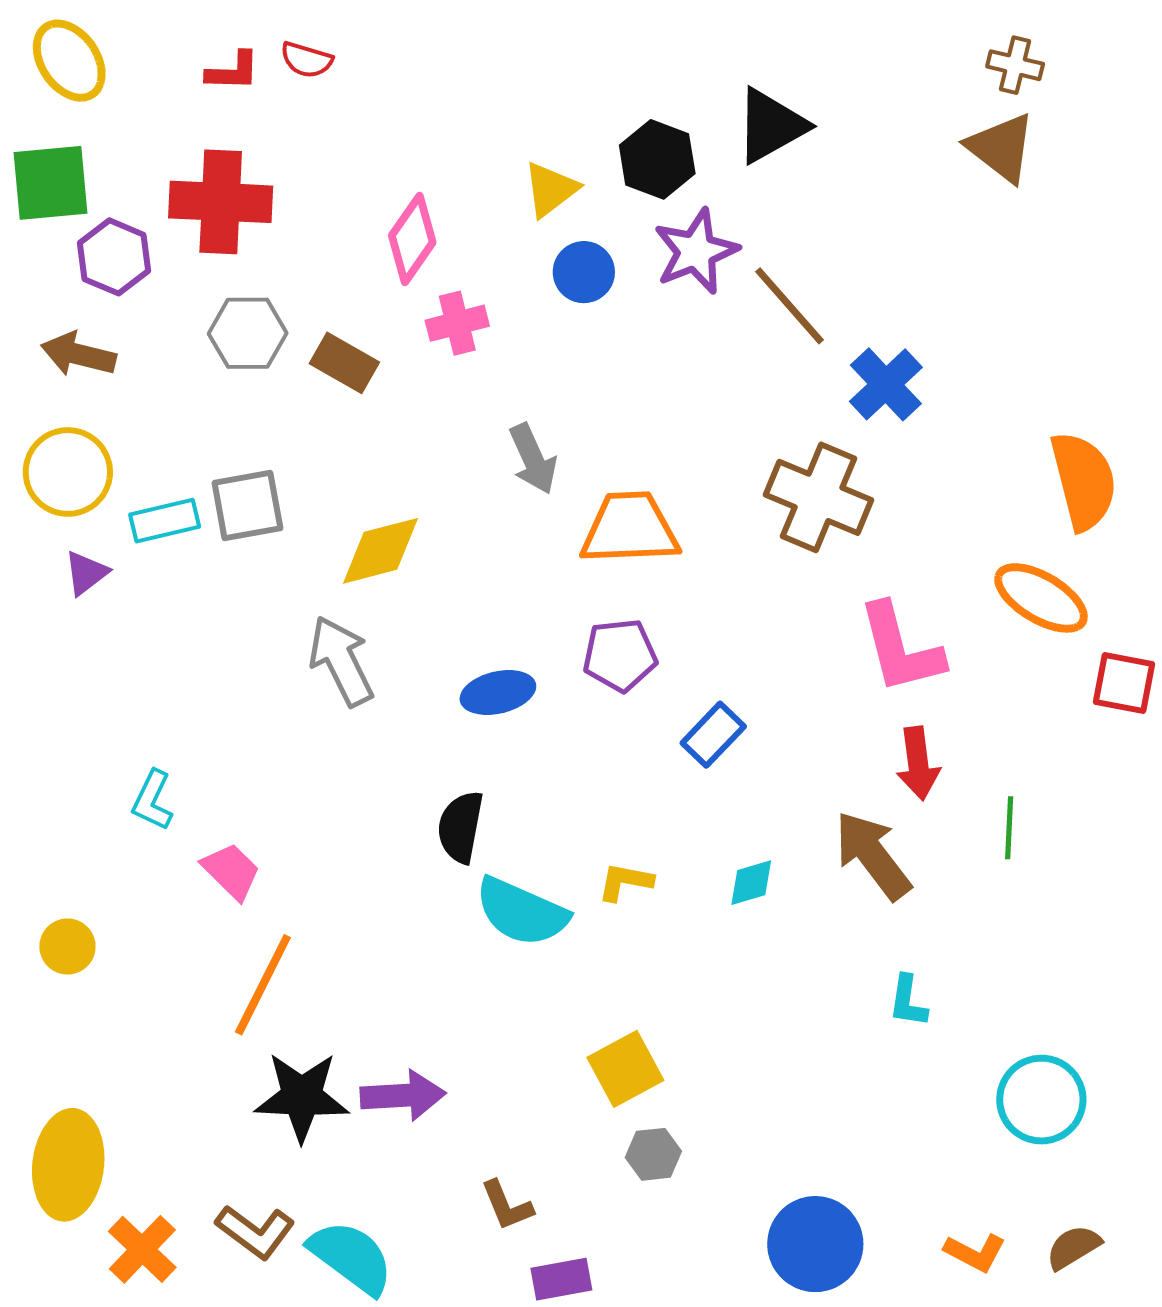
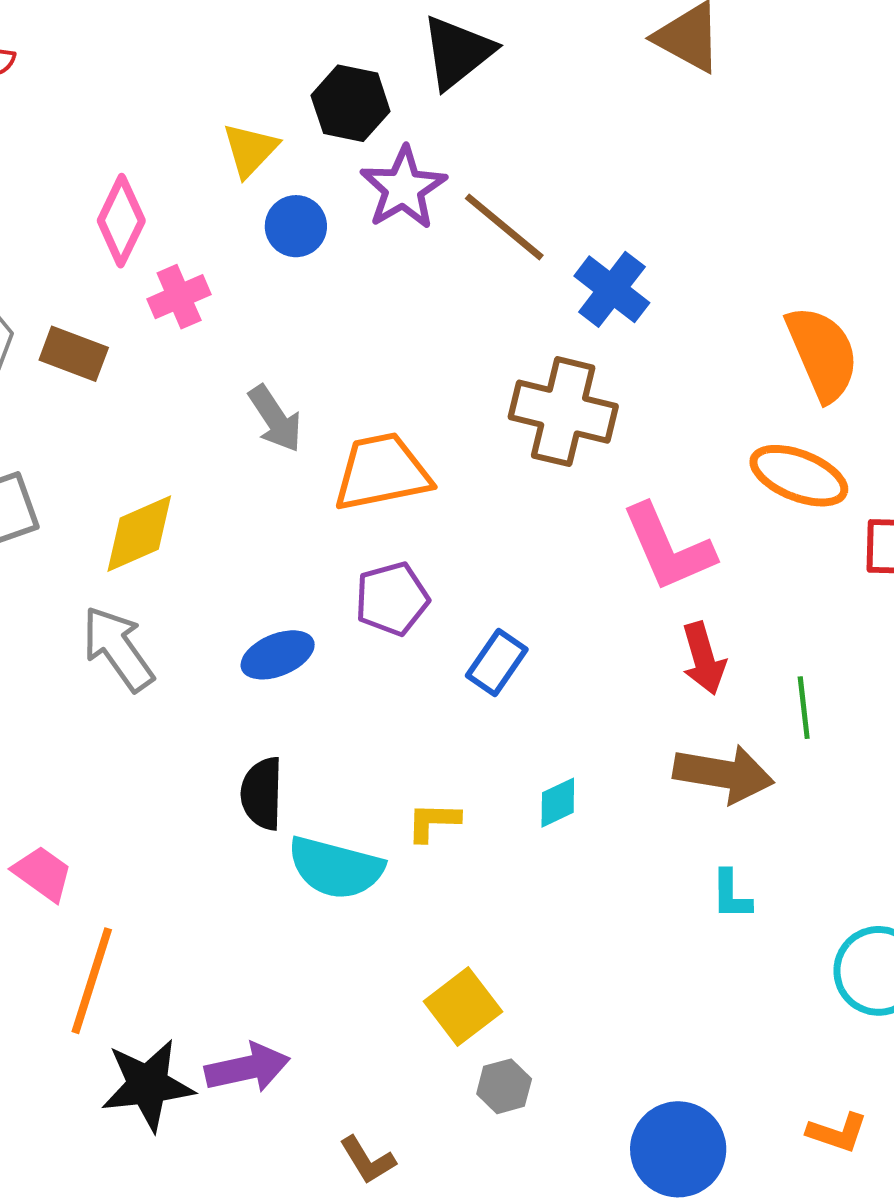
brown arrow: (873, 855) -> (724, 774), moved, turned 146

